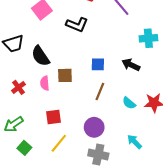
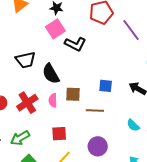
black L-shape: (77, 25) -> (75, 44), moved
red cross: (18, 87) -> (27, 103), size x1.5
brown line: (100, 92) -> (95, 111), moved, turned 66

